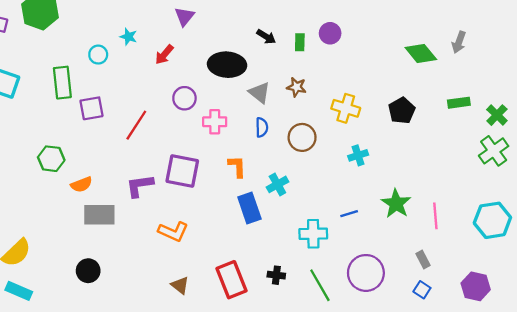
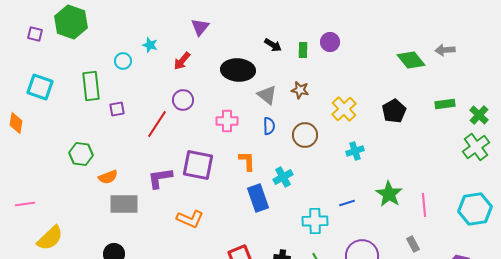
gray arrow: (459, 42) -> (445, 50), turned 66
purple circle: (184, 98) -> (183, 100), moved
purple square: (92, 108) -> (117, 109), size x0.7
yellow cross: (346, 108) -> (344, 109), turned 30

